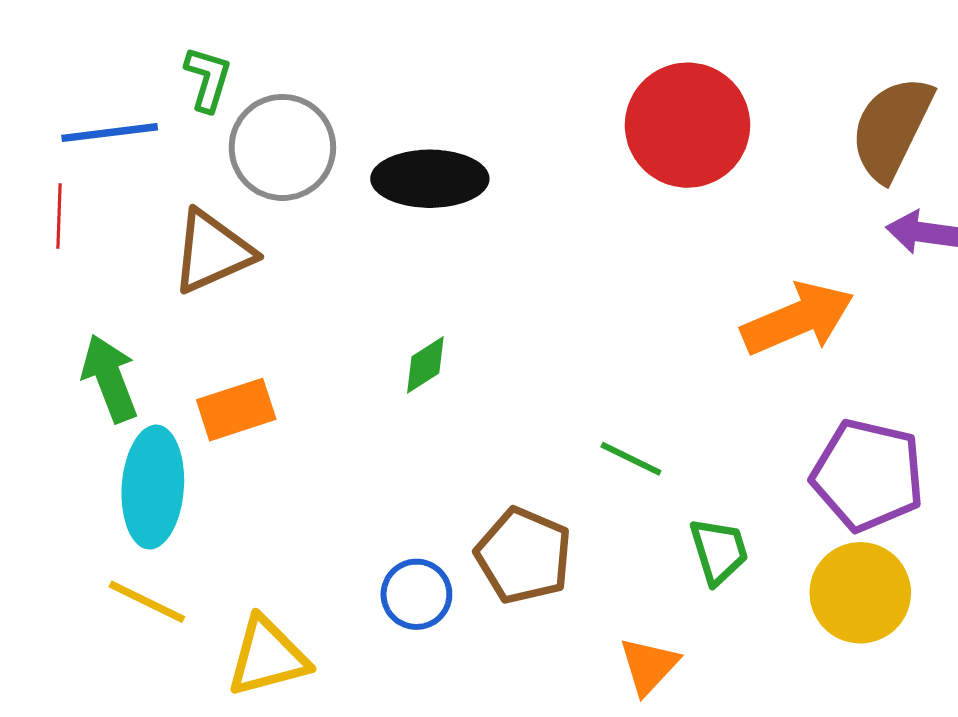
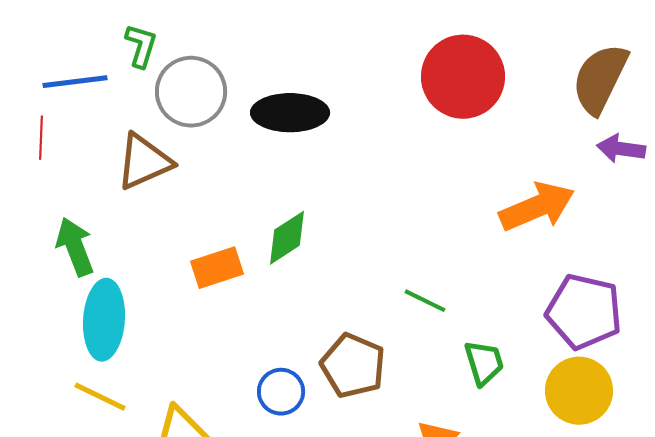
green diamond: (425, 365) -> (287, 238), size x1.4
orange rectangle: (236, 410) -> (217, 268), moved

